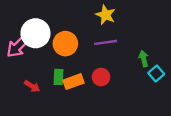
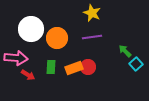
pink arrow: (18, 46) -> (16, 58), moved, turned -130
green arrow: (144, 59) -> (125, 51), turned -32
orange rectangle: (73, 82) -> (74, 68), moved

